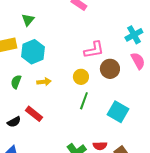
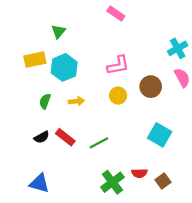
pink L-shape: (94, 50) -> (118, 65), moved
green line: (84, 101) -> (99, 143), moved, turned 42
black semicircle: (14, 122) -> (42, 137), moved

